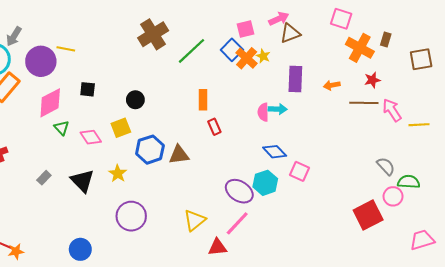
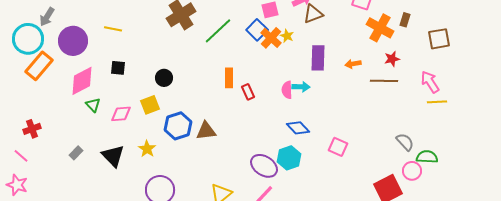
yellow line: (66, 49) -> (113, 29), moved
pink arrow: (392, 110) -> (430, 82), moved
red rectangle: (214, 127) -> (248, 92), moved
pink diamond: (91, 137) -> (121, 114), turned -60
pink square: (300, 171) -> (338, 147), moved

